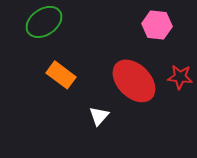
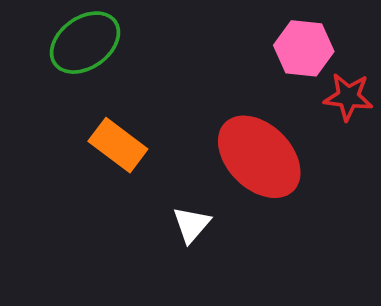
red star: (180, 77) -> (348, 97), moved

